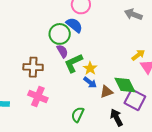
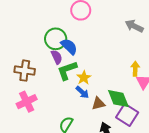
blue semicircle: (74, 25) -> (69, 46), moved
yellow arrow: (138, 55) -> (135, 69), turned -56
pink cross: (38, 97) -> (27, 102), turned 36

